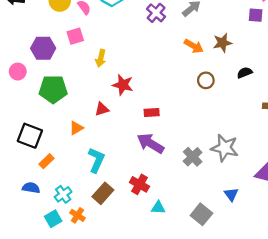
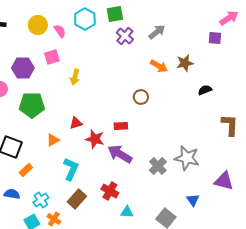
brown circle: (206, 80) -> (141, 97), moved
red star: (123, 85) -> (95, 139), moved

